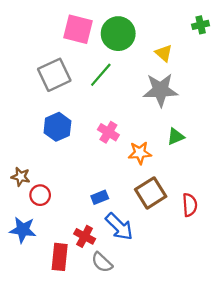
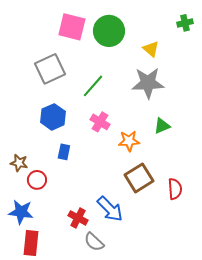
green line: (101, 75) -> (93, 86), moved
blue rectangle: (100, 197) -> (64, 152), moved, turned -56
red rectangle: (60, 257) -> (31, 243), moved

